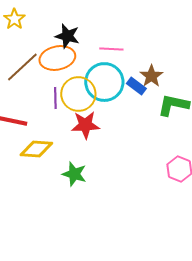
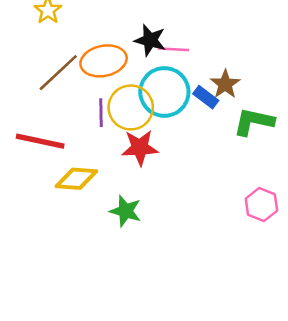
black star: (67, 36) -> (150, 40), moved

